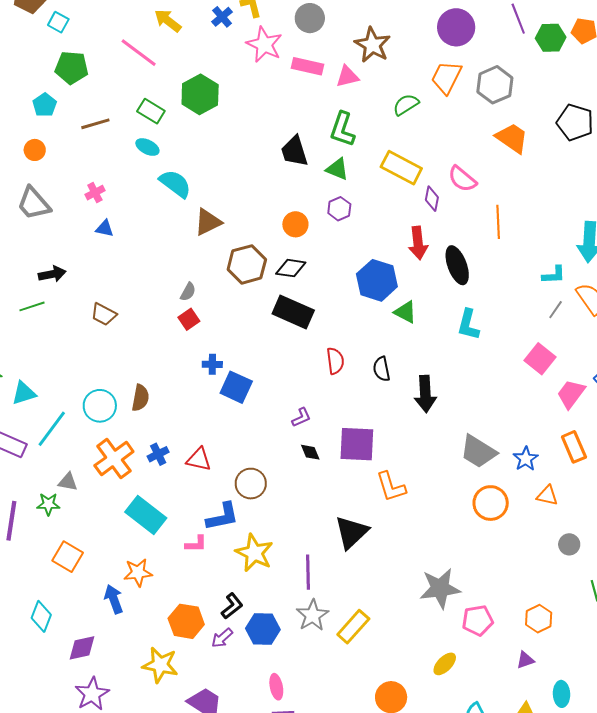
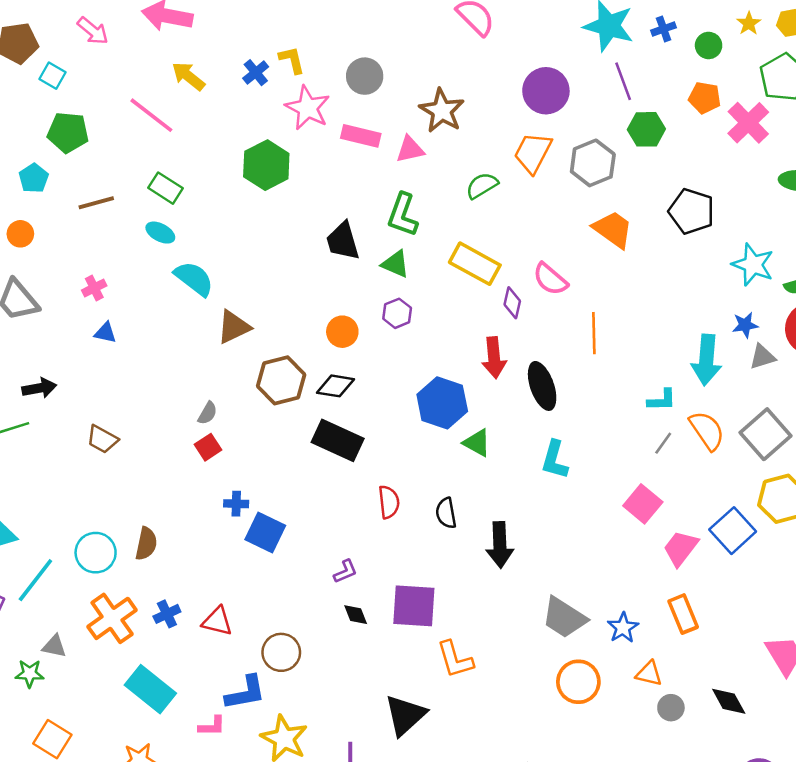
green hexagon: (551, 38) -> (646, 129), moved
green hexagon: (200, 94) -> (266, 165), moved
gray circle: (569, 544) -> (671, 708), moved

